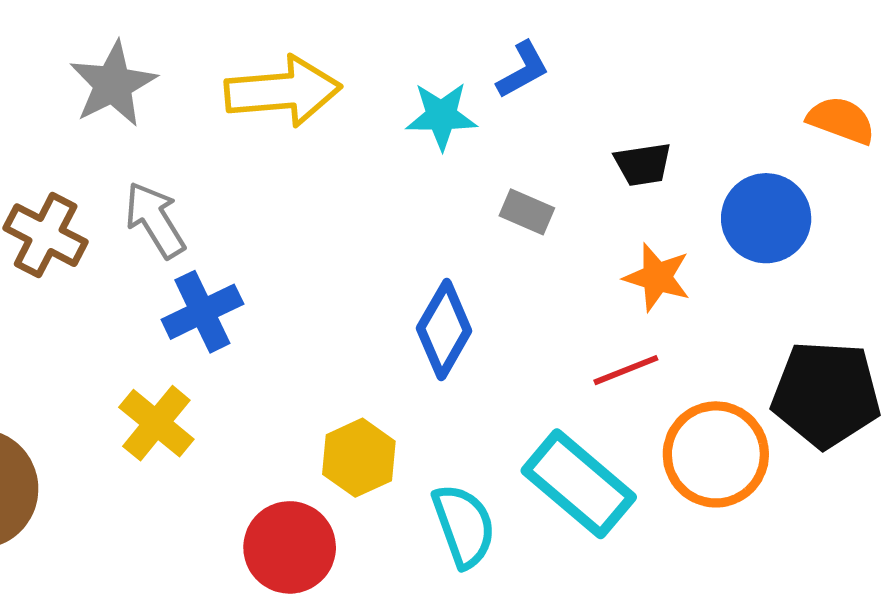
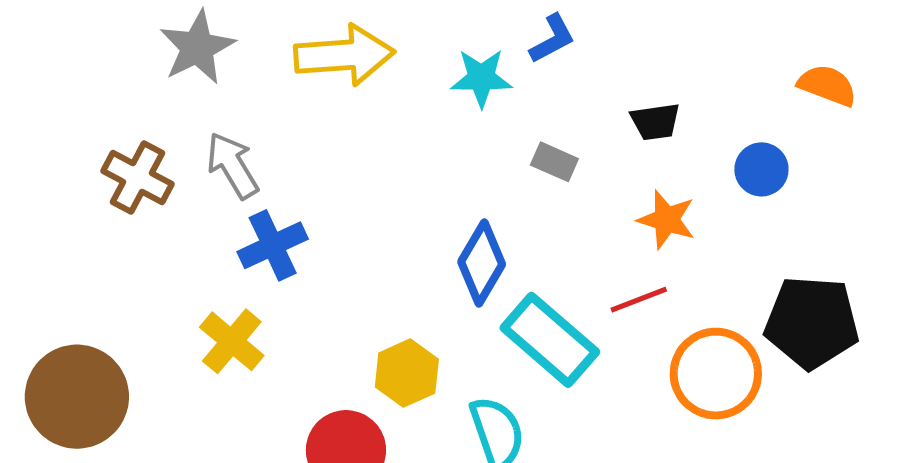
blue circle: (766, 218) -> (761, 169), size x0.7
cyan rectangle: (579, 484) -> (550, 340), moved

